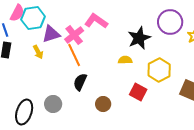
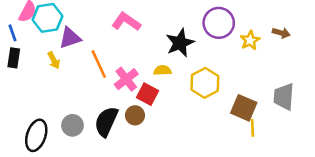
pink cross: (74, 35) -> (126, 79), moved
black semicircle: (80, 82) -> (106, 122), moved, size x1.4
red square: (138, 92) -> (147, 94), moved
brown circle: (103, 104) -> (135, 115), moved

